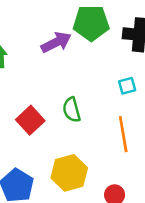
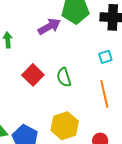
red square: (30, 120) -> (33, 75), moved

